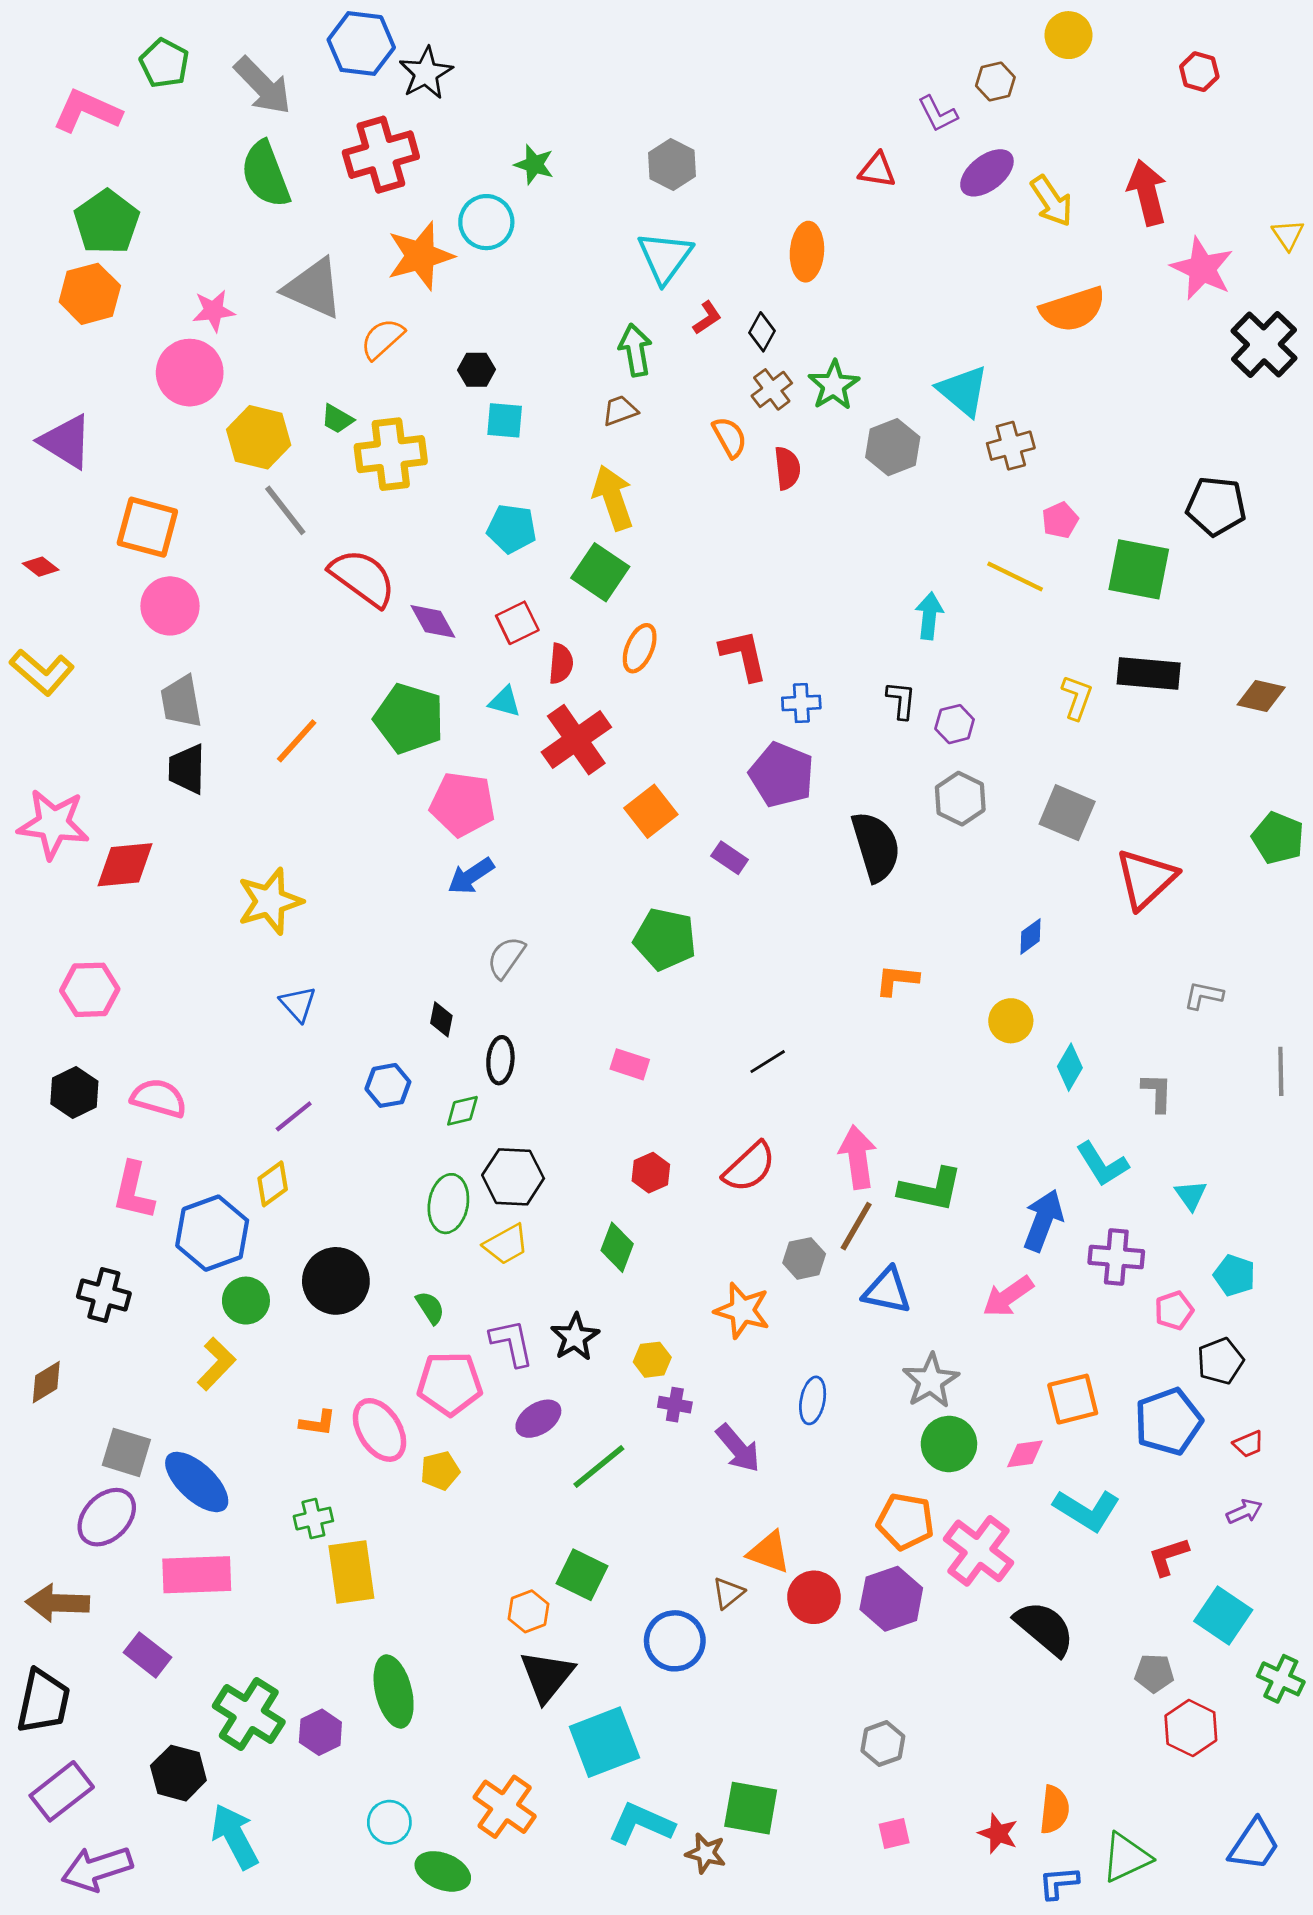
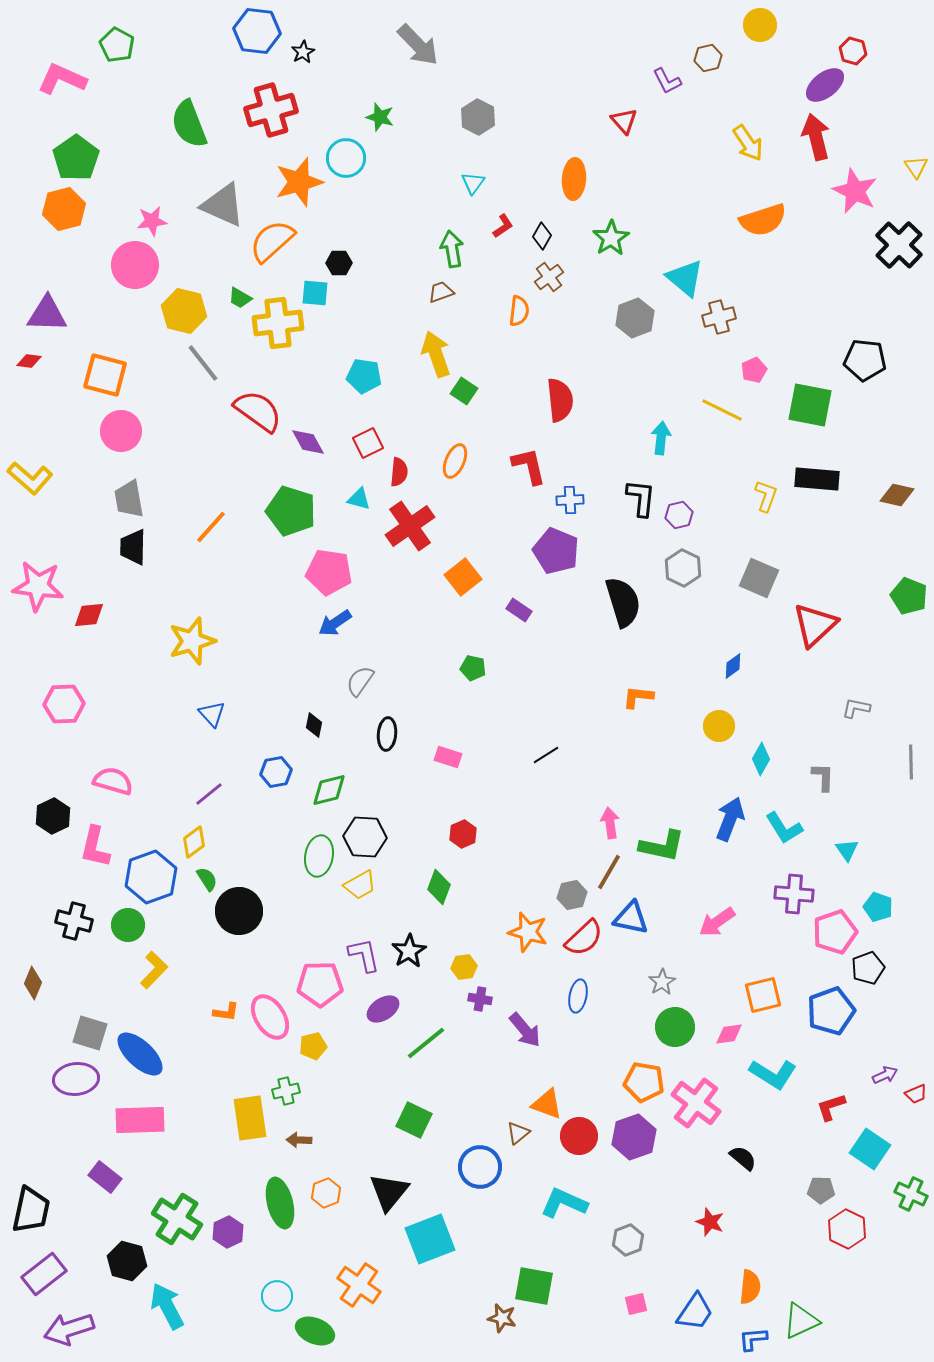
black star: (426, 73) -> (303, 52), size x0.6
gray arrow: (263, 86) -> (418, 45), moved
red triangle: (877, 170) -> (624, 121), turned 40
purple ellipse: (987, 173) -> (825, 85), moved
cyan triangle: (665, 257) -> (473, 183), size x0.6
orange semicircle: (382, 339) -> (272, 241), size x1.4
green star: (834, 385) -> (611, 238), moved
cyan square: (505, 420) -> (315, 293), moved
orange semicircle: (730, 437) -> (519, 311), turned 36
purple triangle: (66, 441) -> (47, 314), turned -30
red semicircle: (787, 468) -> (560, 400), moved, size x1.4
red diamond: (41, 567) -> (29, 361), moved, turned -30
green square: (600, 572) -> (464, 391), moved, size x0.7
black L-shape: (901, 700) -> (641, 498), size x1.4
red diamond: (125, 865) -> (89, 615), size x0.7
green pentagon: (665, 939) -> (473, 668), size x0.6
black ellipse: (500, 1060) -> (387, 734), moved
black hexagon: (74, 1092) -> (53, 816), moved
green diamond: (462, 1111) -> (329, 790), size x1.4
pink arrow: (858, 1157) -> (610, 823), size x0.7
red semicircle: (749, 1167) -> (584, 938), moved
blue arrow: (1043, 1220) -> (730, 819), moved
green circle: (246, 1301) -> (128, 925), moved
green semicircle: (430, 1308) -> (207, 879), moved
pink pentagon: (1174, 1310) -> (835, 932), size x1.6
gray star: (931, 1381) -> (662, 982), size x0.7
brown diamond: (46, 1382) -> (33, 983), turned -36
red trapezoid: (1248, 1444) -> (916, 1094), moved
purple ellipse: (107, 1517) -> (76, 1079), turned 39
green cross: (313, 1519) -> (286, 1091), moved
brown arrow: (58, 1603) -> (299, 1140), moved, size x0.6
orange hexagon: (529, 1611) -> (326, 1193), moved
black semicircle: (1045, 1628) -> (743, 1158), size x0.6
cyan L-shape: (641, 1824) -> (564, 1203), moved
red star: (998, 1834) -> (710, 1222), moved
blue trapezoid: (1254, 1845) -> (695, 1312), moved

